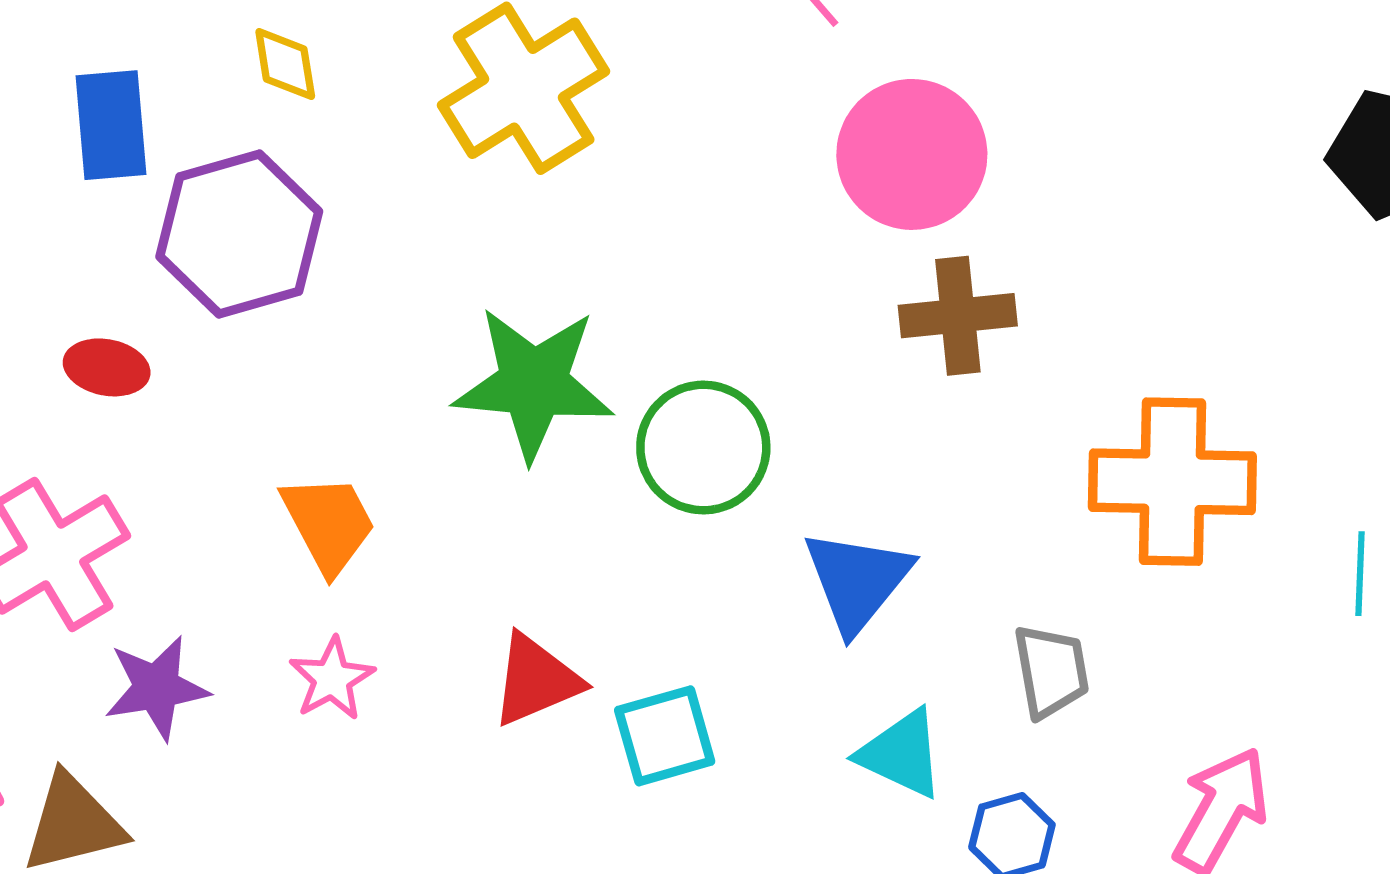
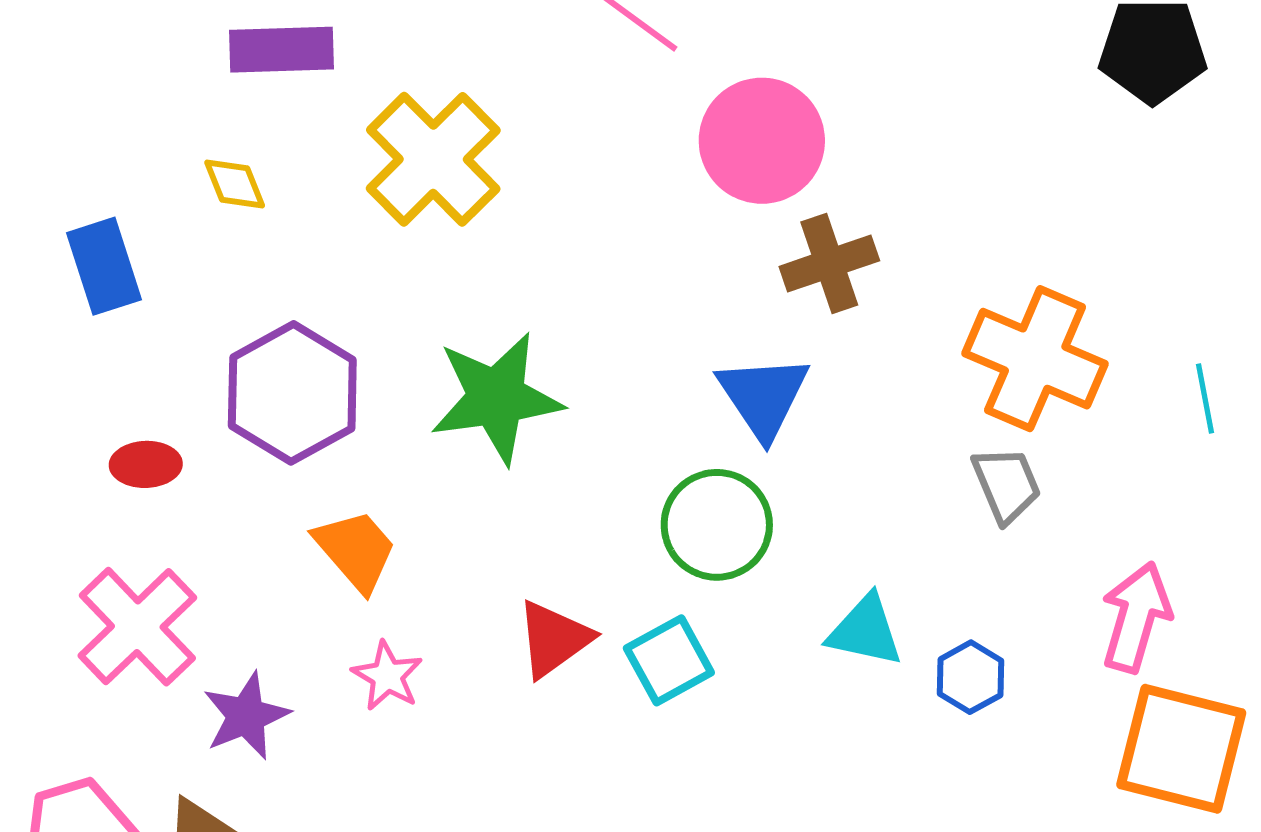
purple hexagon: (239, 234) -> (292, 393), moved
green circle: (703, 448) -> (717, 525), moved
orange cross: (1172, 482) -> (1035, 359), turned 35
blue triangle: (857, 581) -> (763, 397), moved
gray trapezoid: (1051, 671) -> (1006, 484), moved

